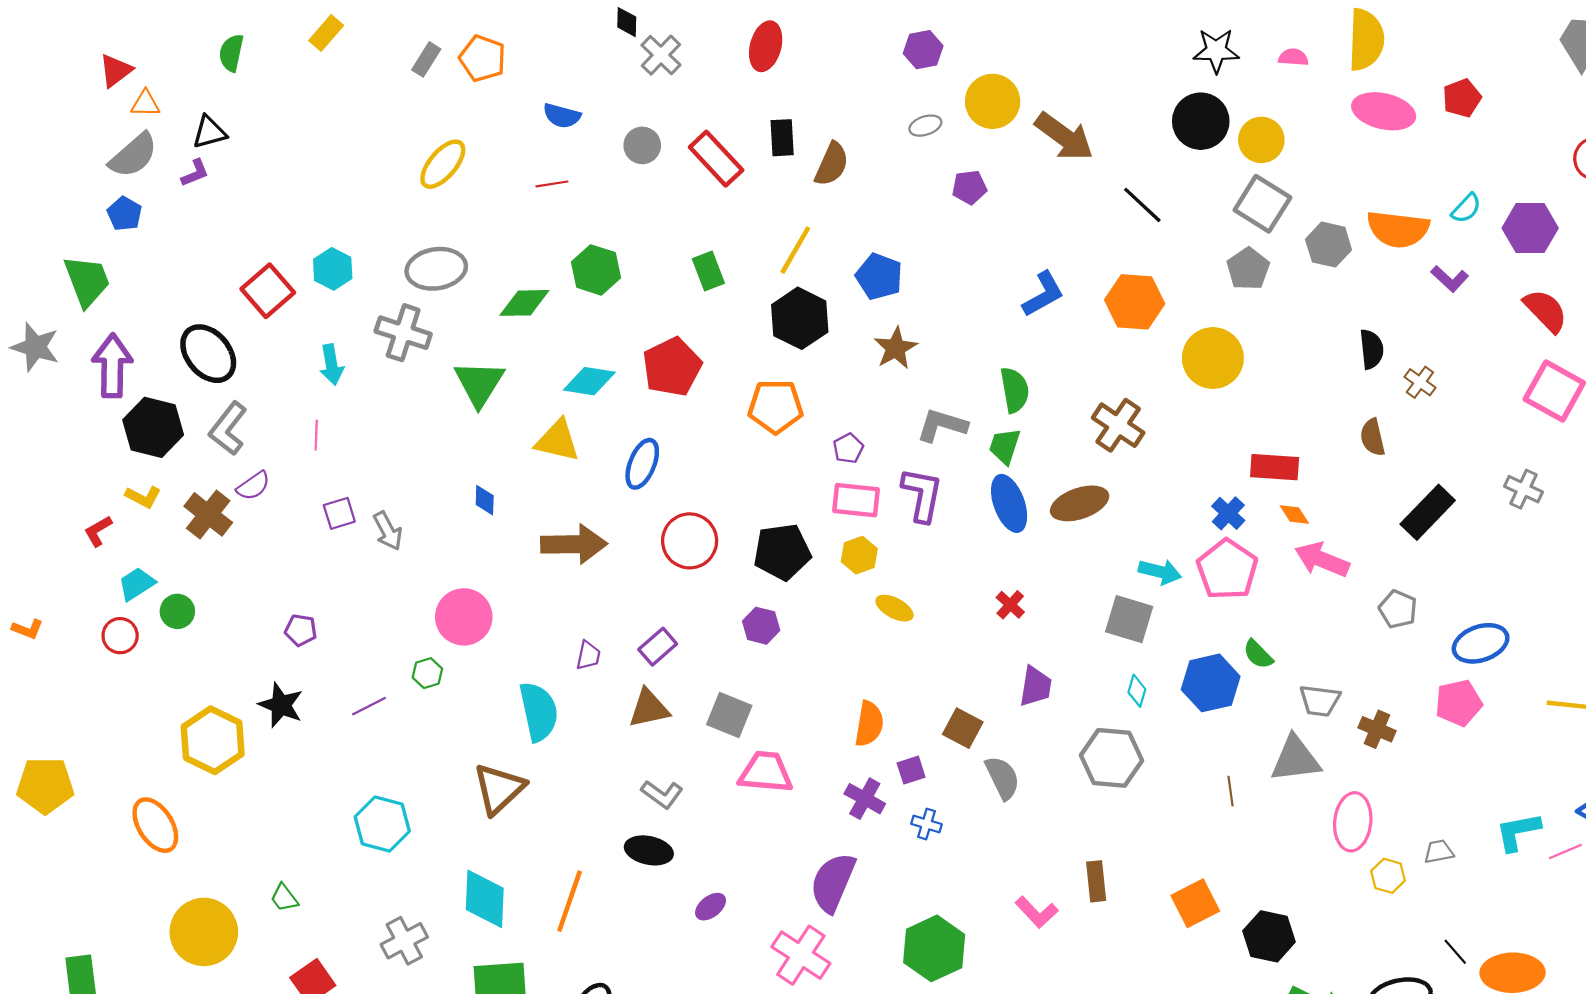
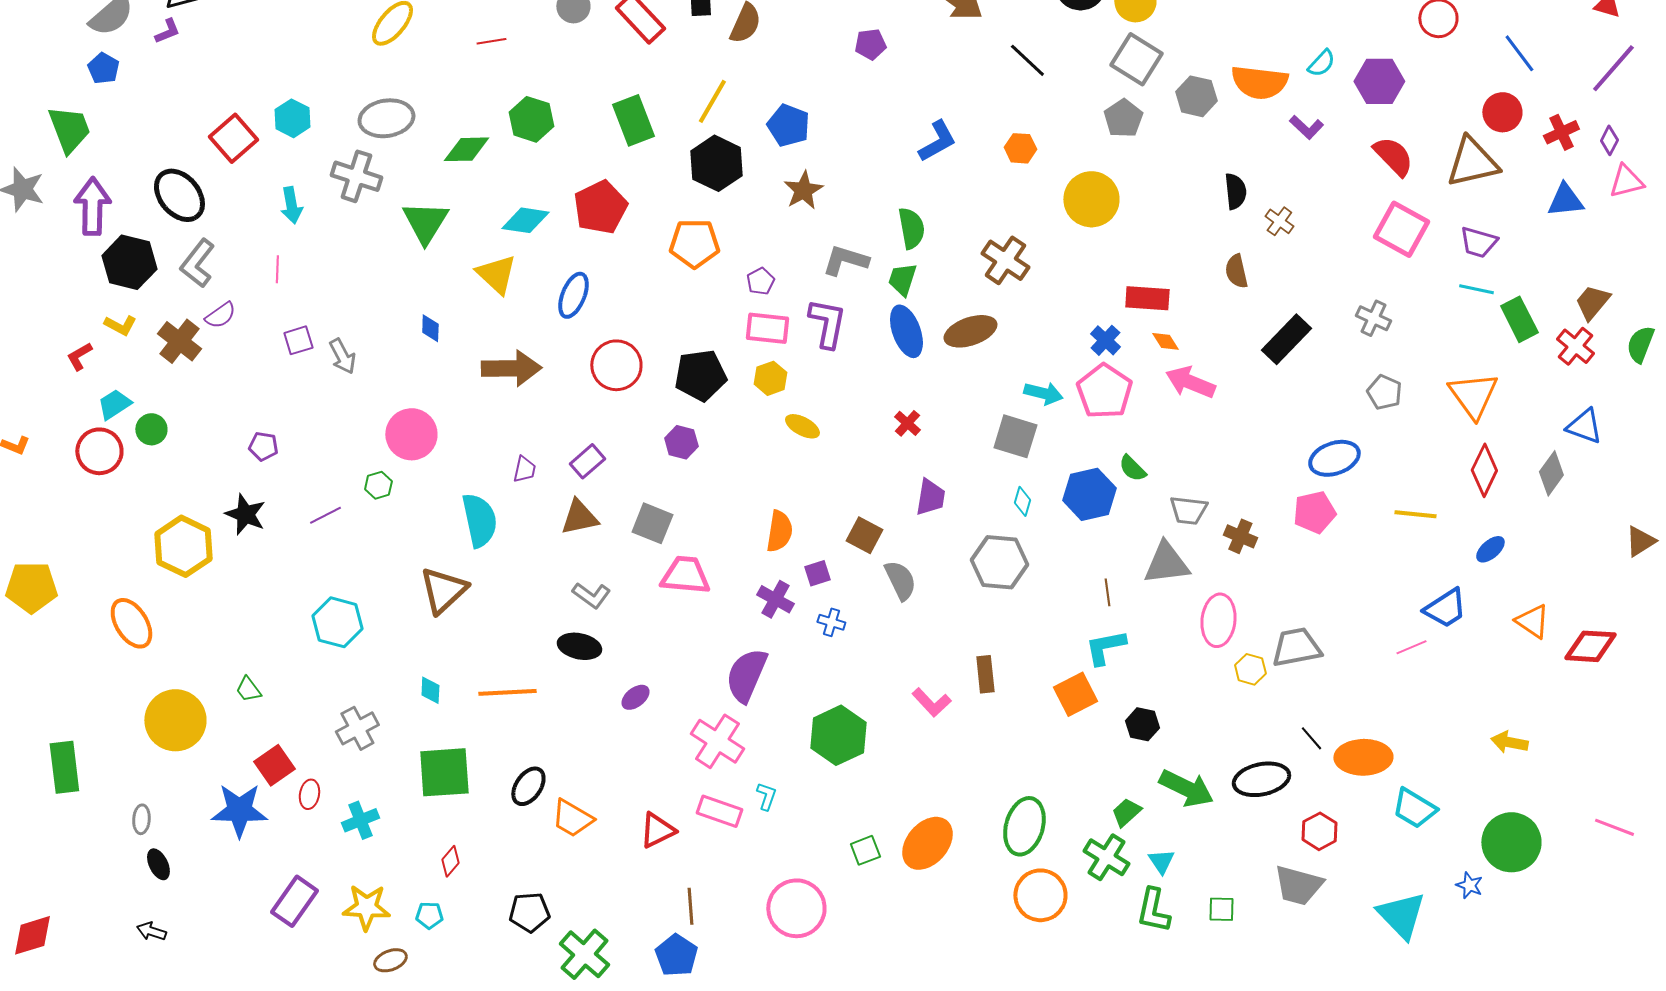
green rectangle: (708, 271) -> (633, 120), size x1.4
orange hexagon: (1135, 302) -> (1020, 148), size x0.6
yellow triangle: (557, 441) -> (496, 274), turned 30
gray pentagon: (1398, 609) -> (1384, 392), moved
red circle: (120, 636) -> (99, 451), size x1.4
cyan L-shape: (1518, 832) -> (1105, 647), moved
gray trapezoid: (1439, 852) -> (1296, 647), size x1.8
cyan diamond: (485, 899) -> (430, 690), size x0.5
orange line: (570, 901) -> (507, 692), turned 68
black hexagon: (1269, 936) -> (1142, 724), size x0.7

